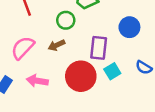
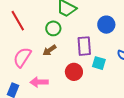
cyan square: (112, 71) -> (99, 63), turned -32
red circle: (81, 76) -> (74, 72), size x0.7

